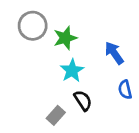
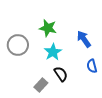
gray circle: (33, 26) -> (18, 45), moved
green star: (65, 38) -> (48, 28), turned 30

